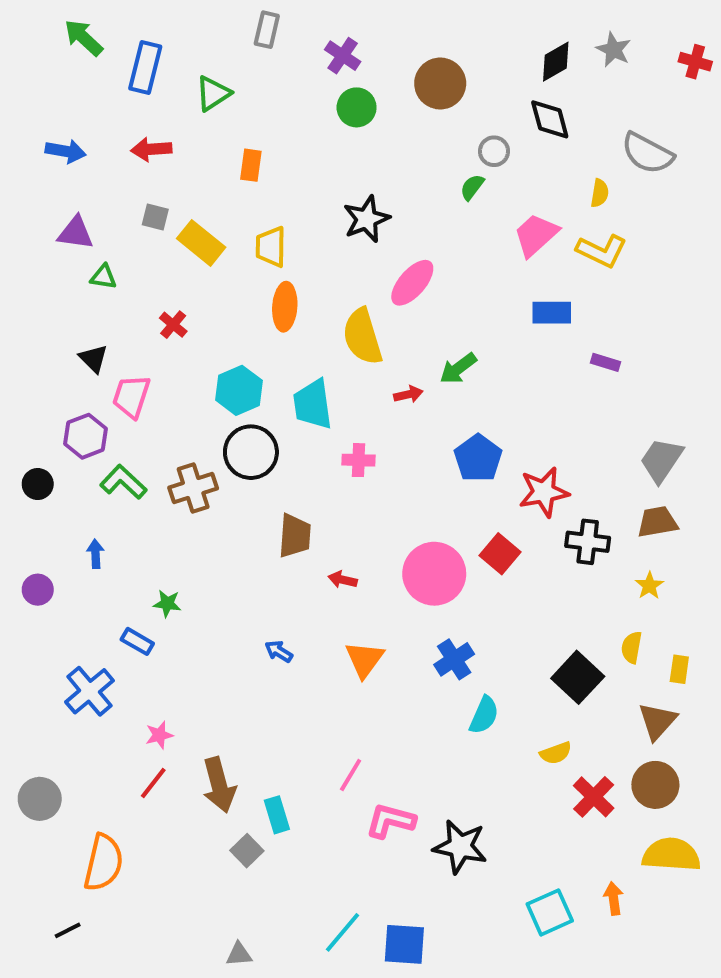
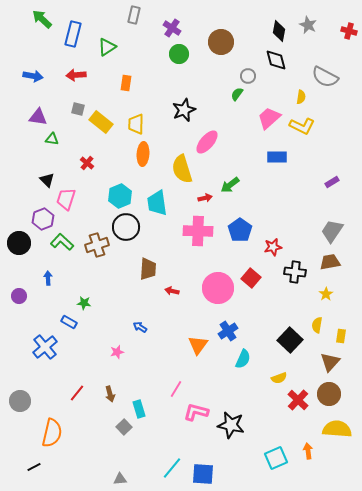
black diamond: (556, 62) -> (279, 31), turned -50
purple rectangle: (606, 362) -> (332, 182), moved, turned -48
pink cross: (359, 460) -> (198, 231), moved, size x1.8
black circle: (38, 484) -> (19, 243), size x1.5
red star: (544, 492) -> (273, 247), size x0.7
orange triangle: (364, 659) -> (198, 345), moved
pink star: (159, 735) -> (117, 352), moved
brown arrow: (219, 785) -> (110, 394), size x0.6

